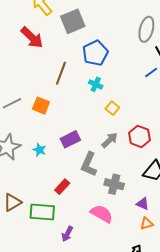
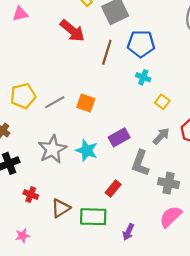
blue pentagon: (95, 53) -> (141, 44), turned 30
brown line: (61, 73) -> (107, 52), moved
cyan star: (39, 150) -> (87, 150), size x1.5
pink semicircle: (102, 214) -> (171, 217), moved, turned -70
purple arrow: (67, 234) -> (128, 232), moved

